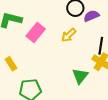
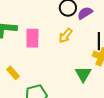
pink rectangle: (36, 33) -> (32, 38), turned -30

